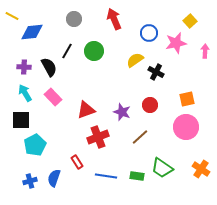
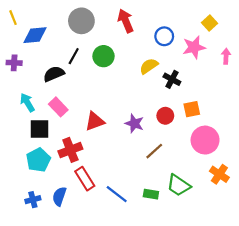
yellow line: (12, 16) -> (13, 18), turned 40
gray circle: (74, 19) -> (81, 21), size x1.5
purple cross: (24, 67) -> (14, 63), moved
black semicircle: (49, 67) -> (54, 74), turned -84
orange square: (187, 99) -> (192, 109), moved
black square: (21, 120) -> (39, 129), moved
red cross: (98, 137) -> (70, 150), moved
red rectangle: (77, 162) -> (85, 179), size x1.5
orange cross: (201, 169) -> (219, 174), moved
blue line: (106, 176) -> (117, 194), turned 30

